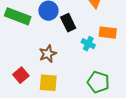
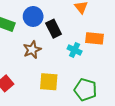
brown star: (48, 54) -> (32, 50), moved
yellow square: (48, 83) -> (49, 82), moved

